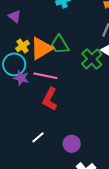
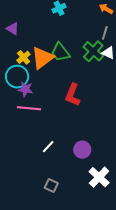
green cross: (92, 59) -> (93, 51), moved
pink line: (45, 76) -> (29, 108), moved
red L-shape: (50, 99) -> (73, 95), moved

